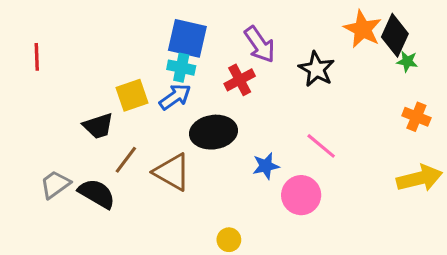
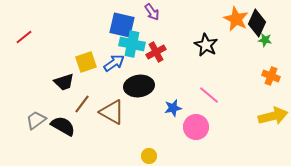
purple arrow: (260, 44) -> (152, 12), moved, size x0.7
red line: (37, 57) -> (24, 37), turned 54
cyan cross: (181, 68) -> (132, 44), moved, size x1.4

